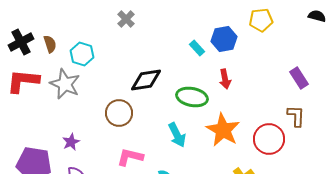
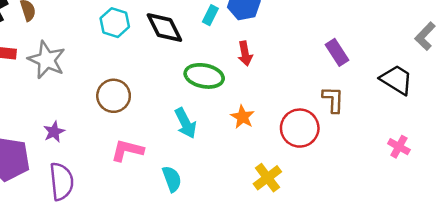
cyan rectangle: (197, 48) -> (210, 15), turned 70
cyan hexagon: (82, 54) -> (115, 23), moved
black diamond: (146, 80) -> (164, 28), moved, turned 72
orange star: (223, 130) -> (243, 117), size x0.6

